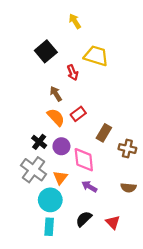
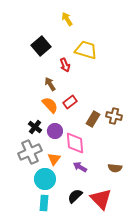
brown cross: (127, 149) -> (114, 116), moved
gray cross: (34, 170) -> (30, 152), turned 30
red triangle: (113, 222) -> (101, 199), size x1.6

